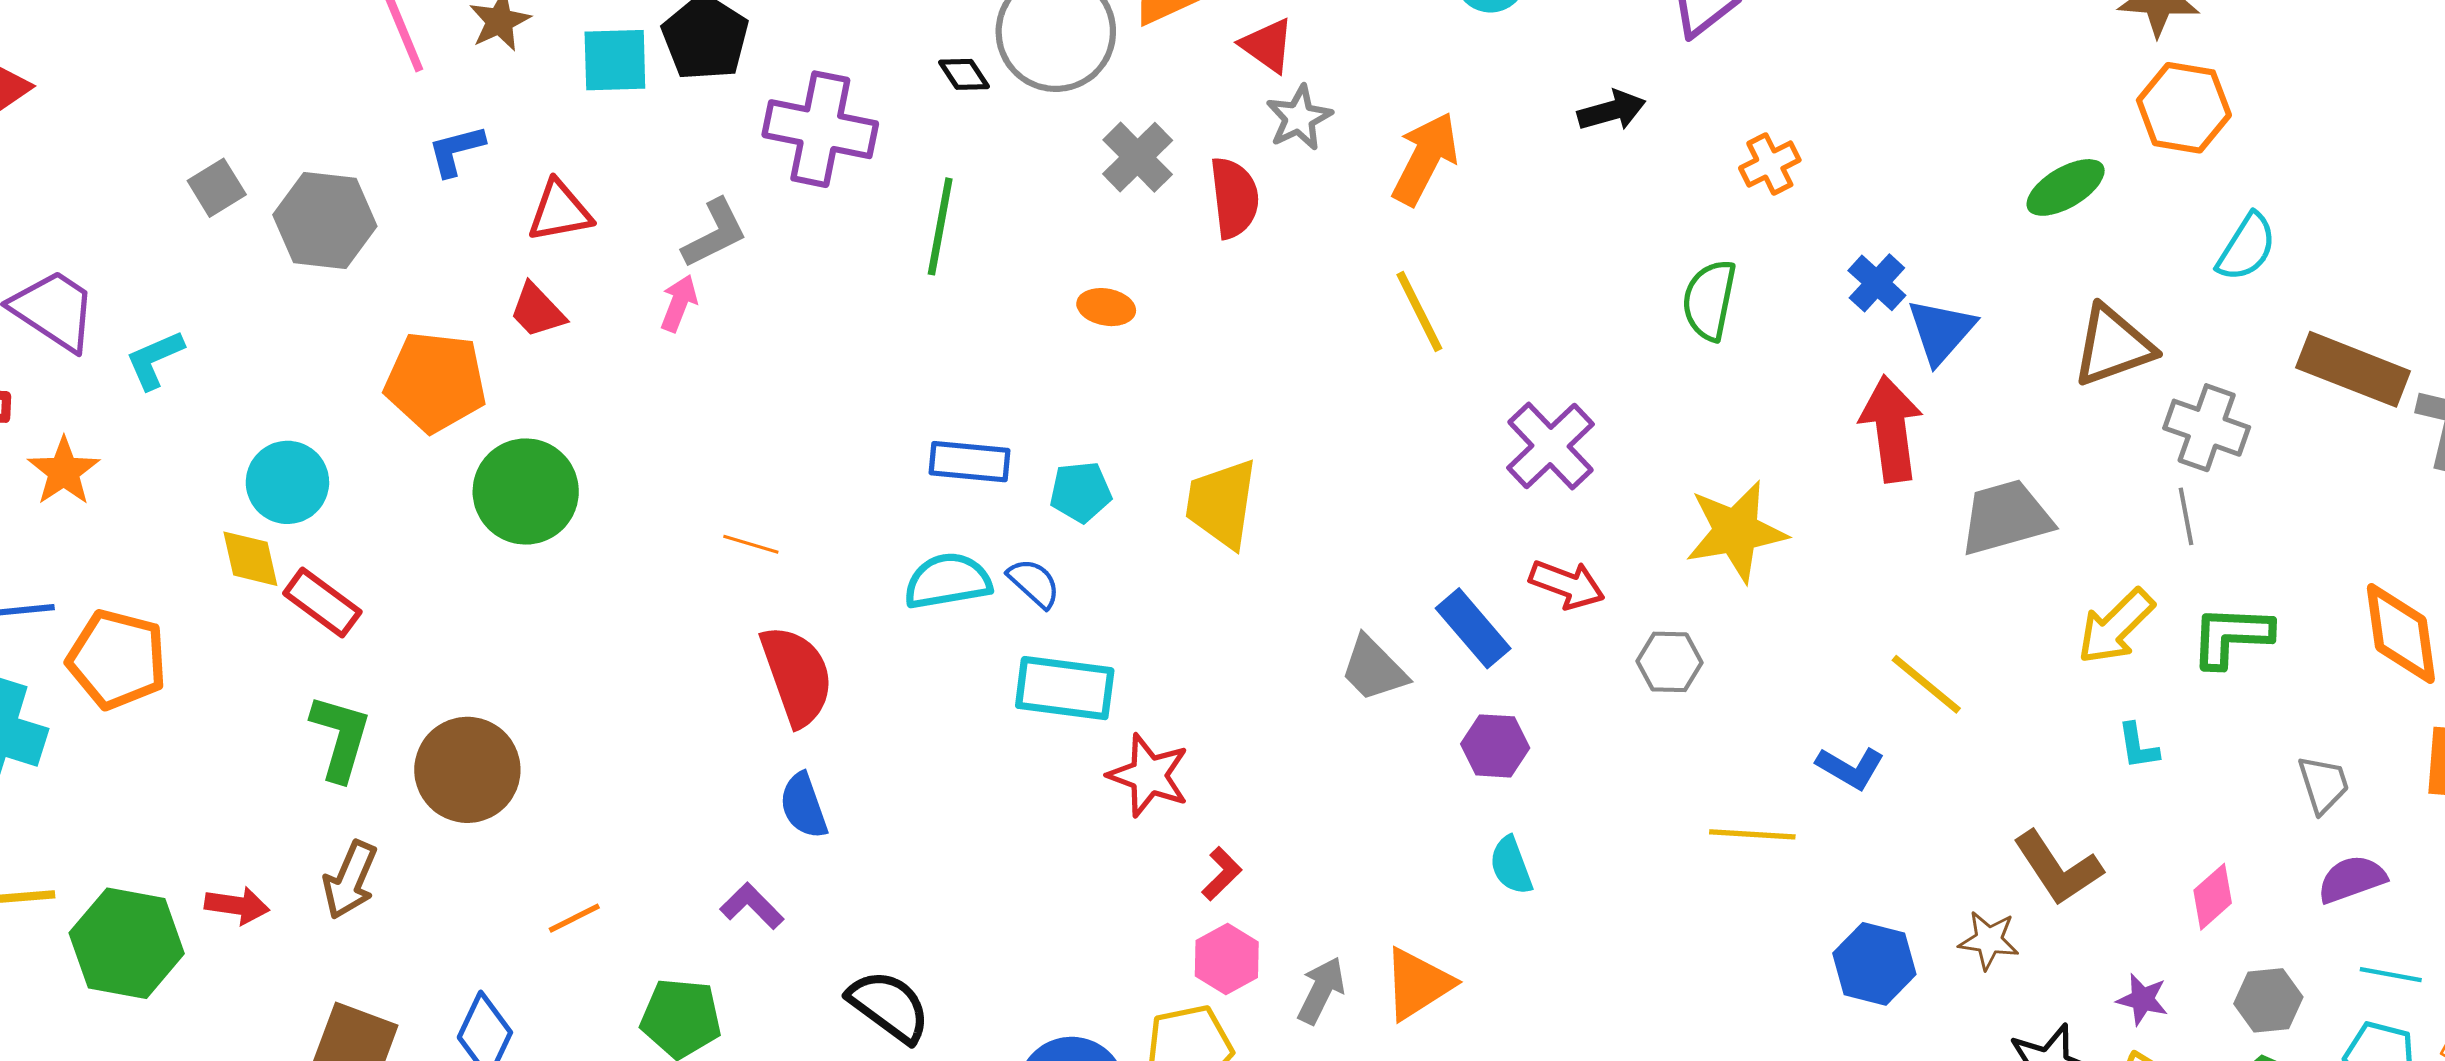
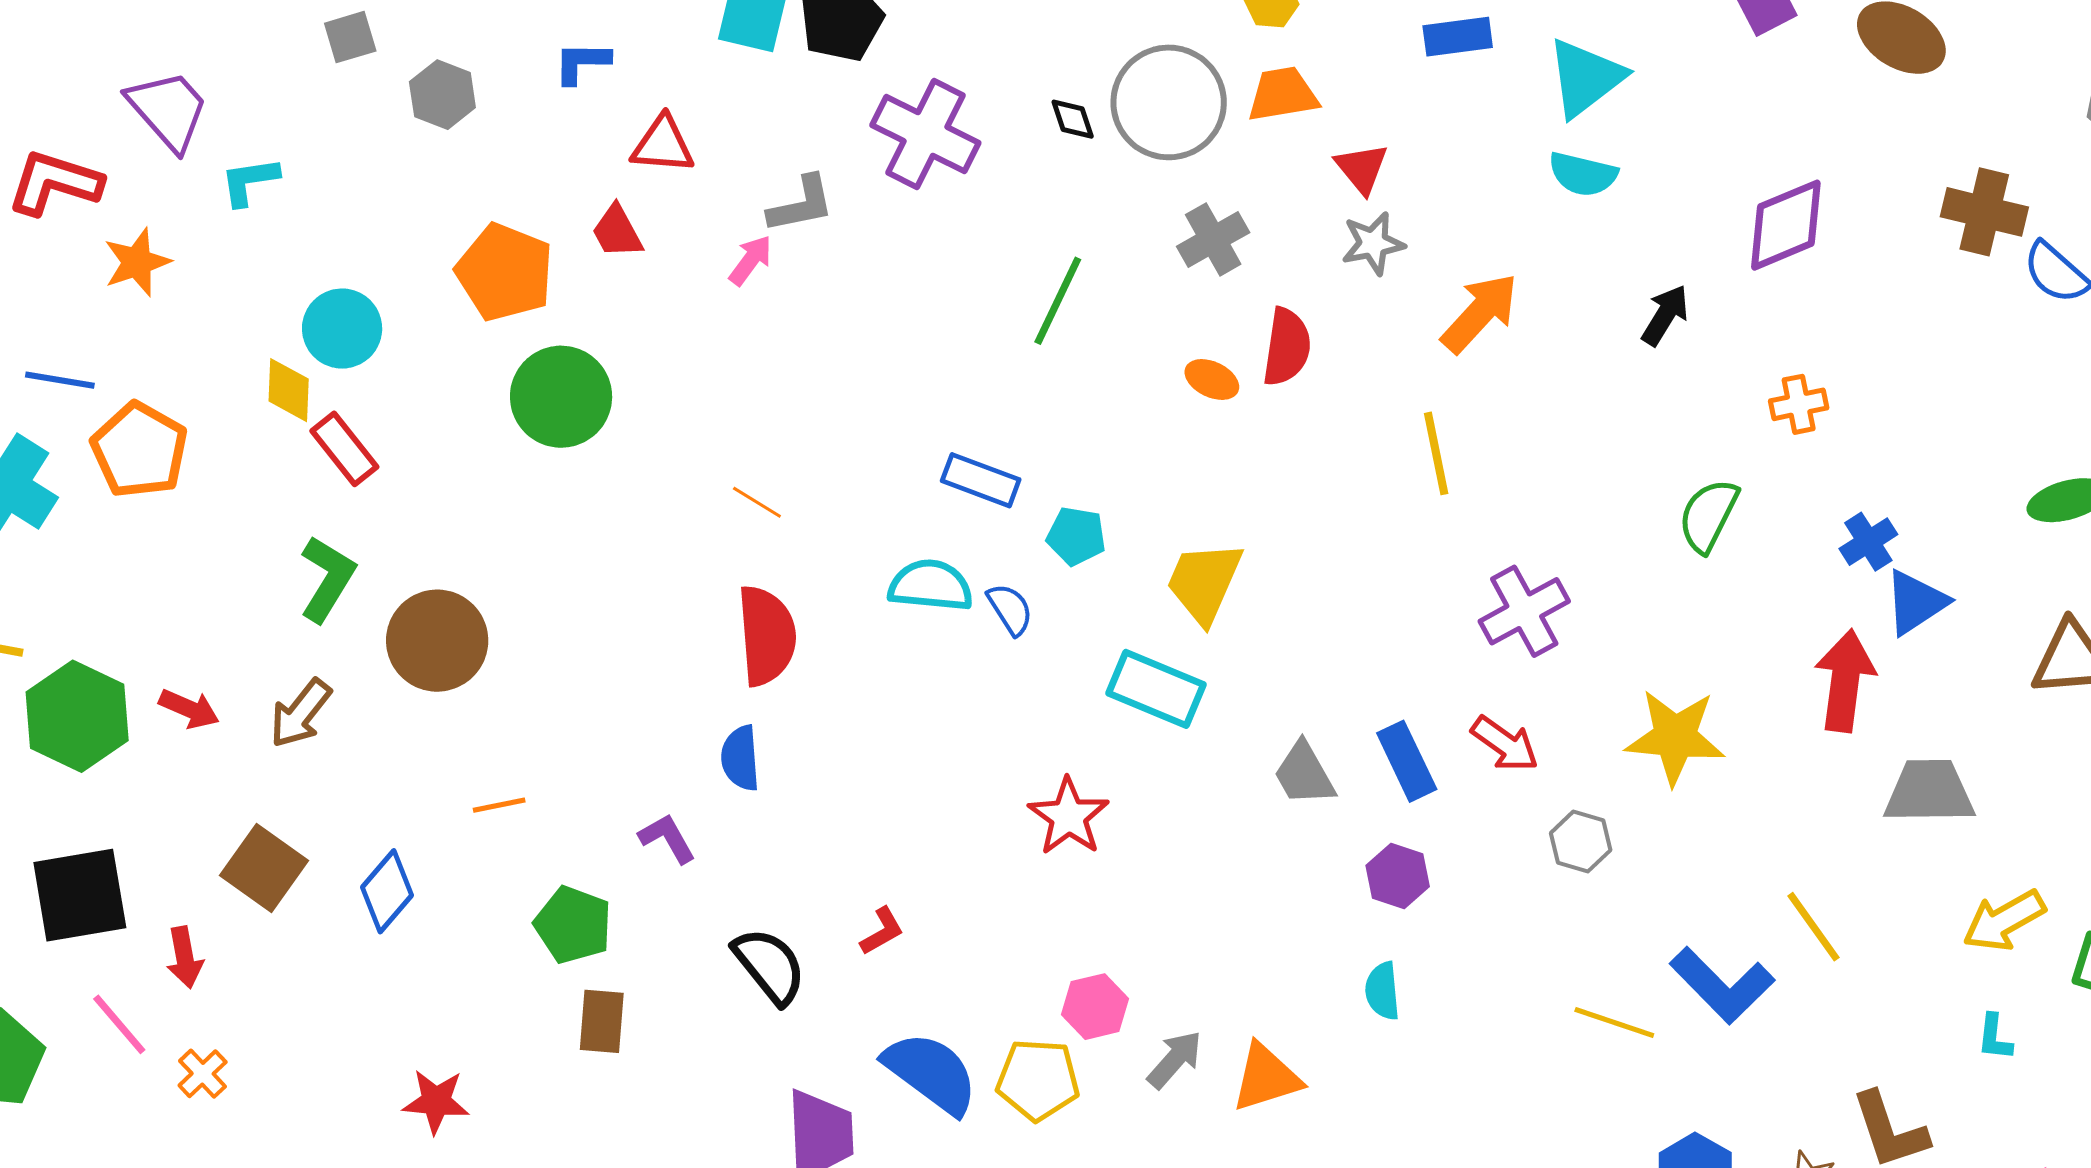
black arrow: (1612, 111) -> (1665, 315), turned -58
red semicircle: (1234, 198) -> (1287, 347), moved
gray hexagon: (325, 220) -> (442, 95), size x0.7
green line: (940, 226) -> (1058, 301), moved
orange ellipse: (1106, 307) -> (1212, 379), moved
cyan rectangle: (1065, 688) -> (1156, 689), moved
blue L-shape: (1850, 768) -> (1722, 985), size x1.6
red L-shape: (1222, 874) -> (882, 931), moved

